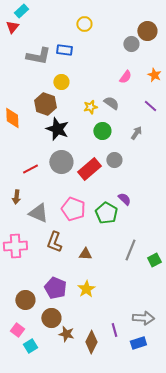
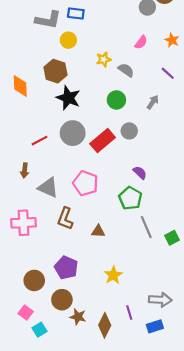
yellow circle: (61, 82) -> (68, 40), moved
yellow star: (90, 107) -> (104, 59), moved
green pentagon: (106, 213) -> (130, 198), moved
gray line: (130, 250) -> (146, 227), turned -45
yellow star: (86, 289) -> (113, 275), moved

